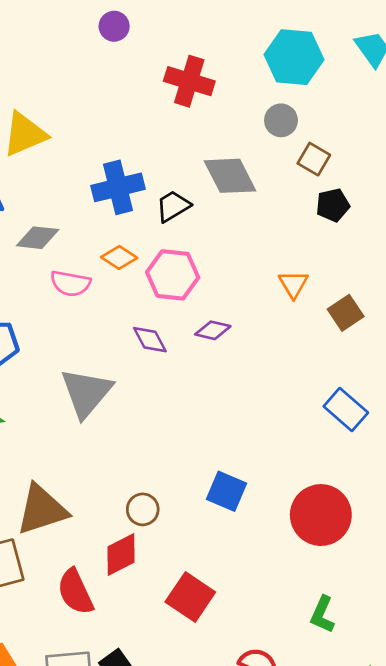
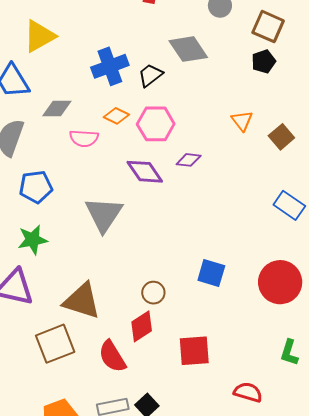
brown square: (314, 159) -> (268, 27), moved, size x1.4
purple diamond: (150, 340) -> (145, 172), size x1.4
brown triangle: (42, 510) -> (82, 301), turned 42
red square: (190, 597) -> (194, 351), turned -32

